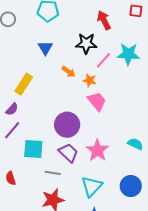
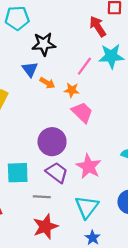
red arrow: (104, 20) -> (98, 26), moved
black star: (86, 43) -> (44, 44), moved
blue triangle: (45, 48) -> (30, 69), moved

